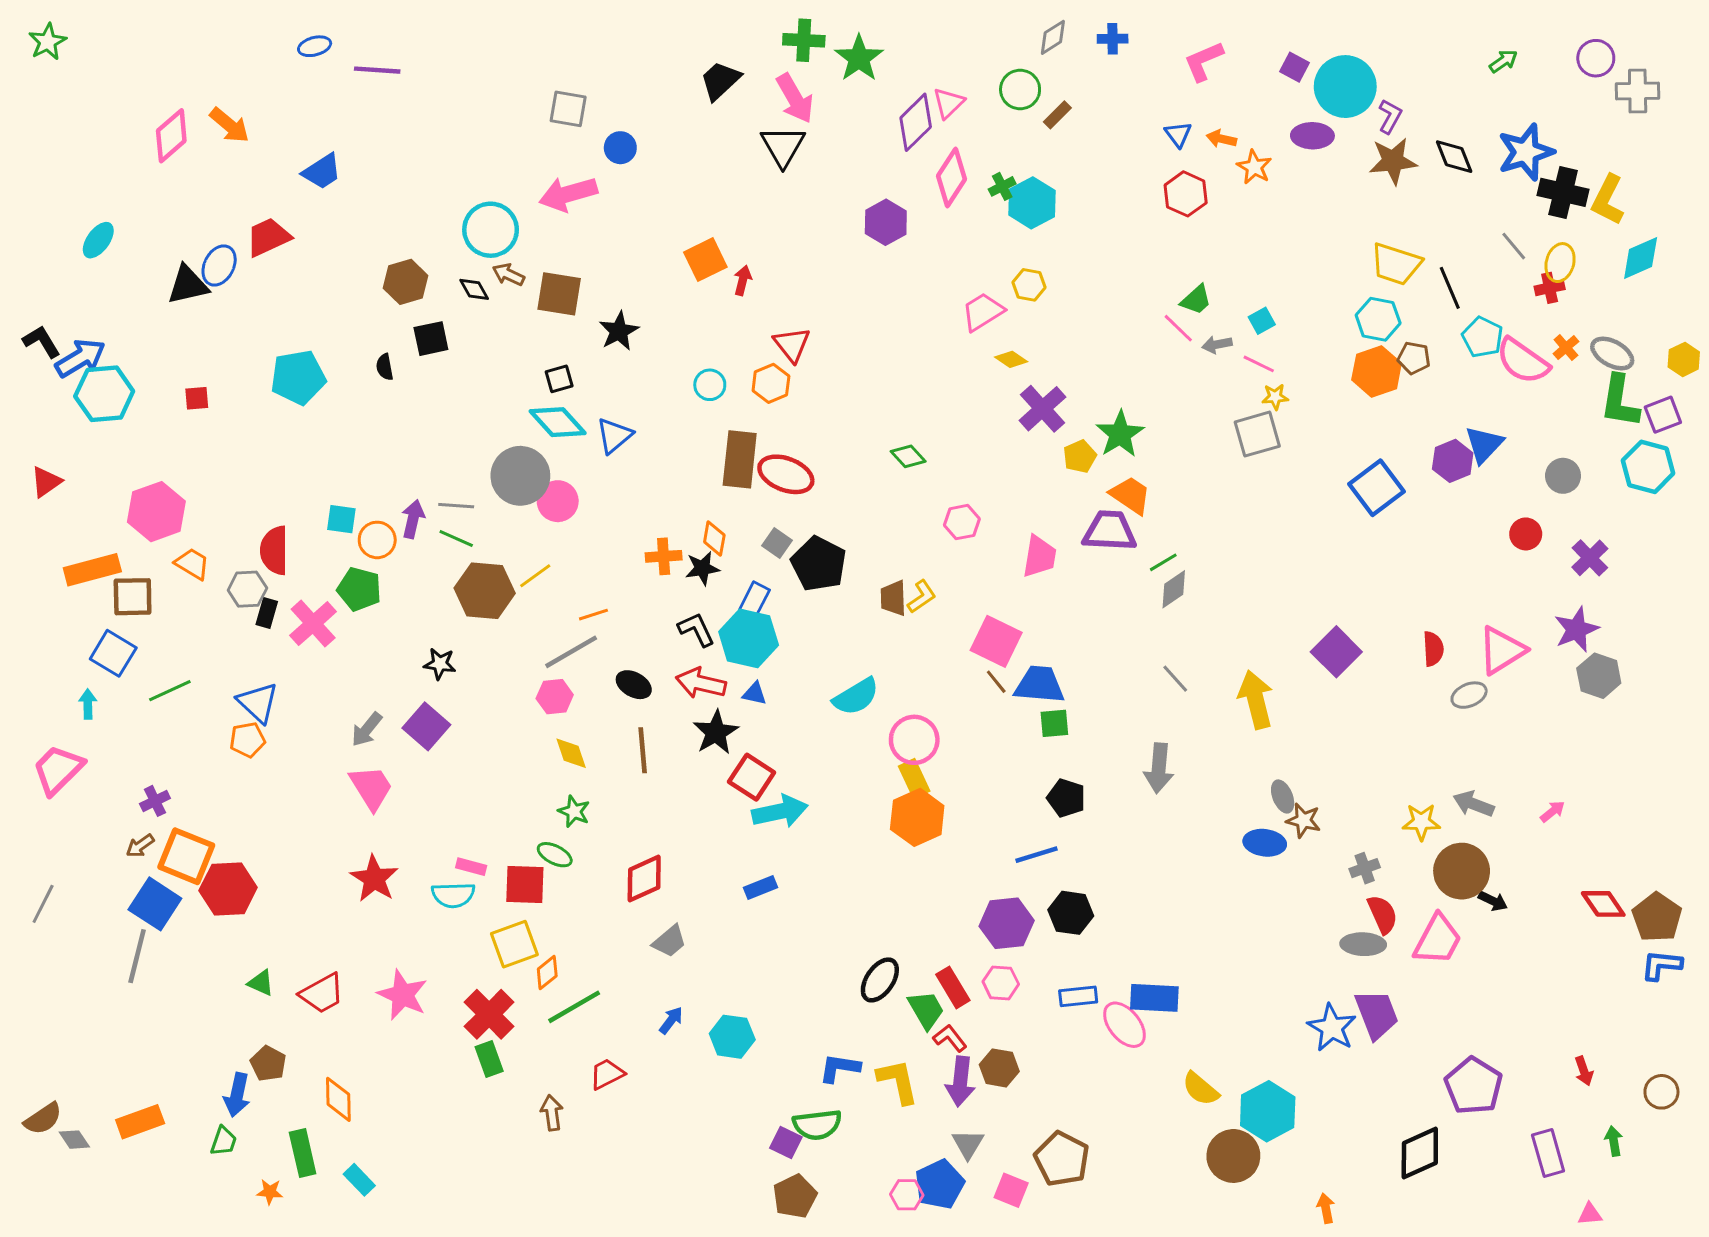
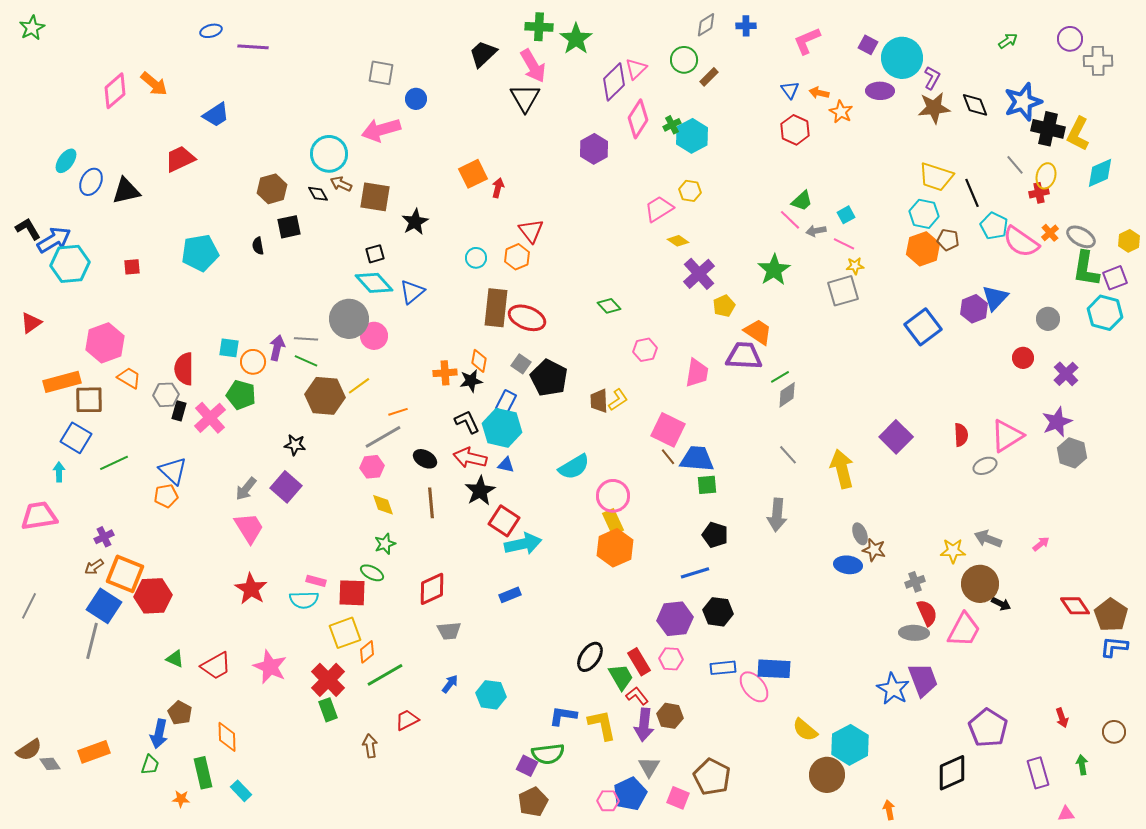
blue ellipse: (219, 265) -> (91, 182), moved
green star: (1120, 434) -> (774, 270), moved
pink trapezoid: (58, 770) -> (39, 516), turned 36
green star: (574, 811) -> (385, 544), turned 30
gray trapezoid: (670, 941) -> (449, 631), turned 35

